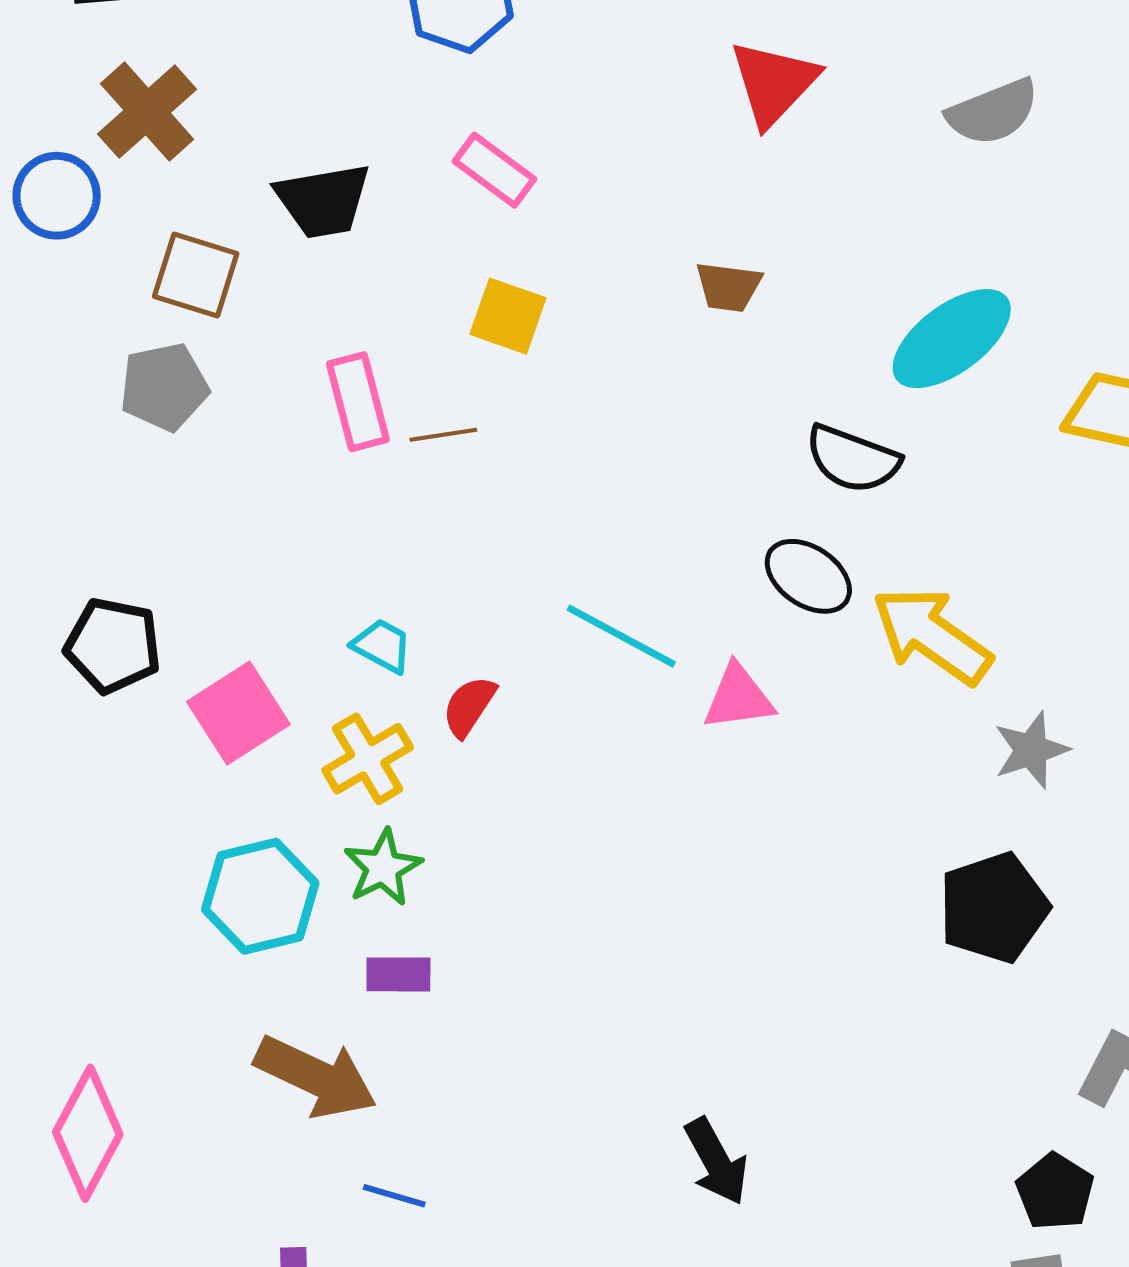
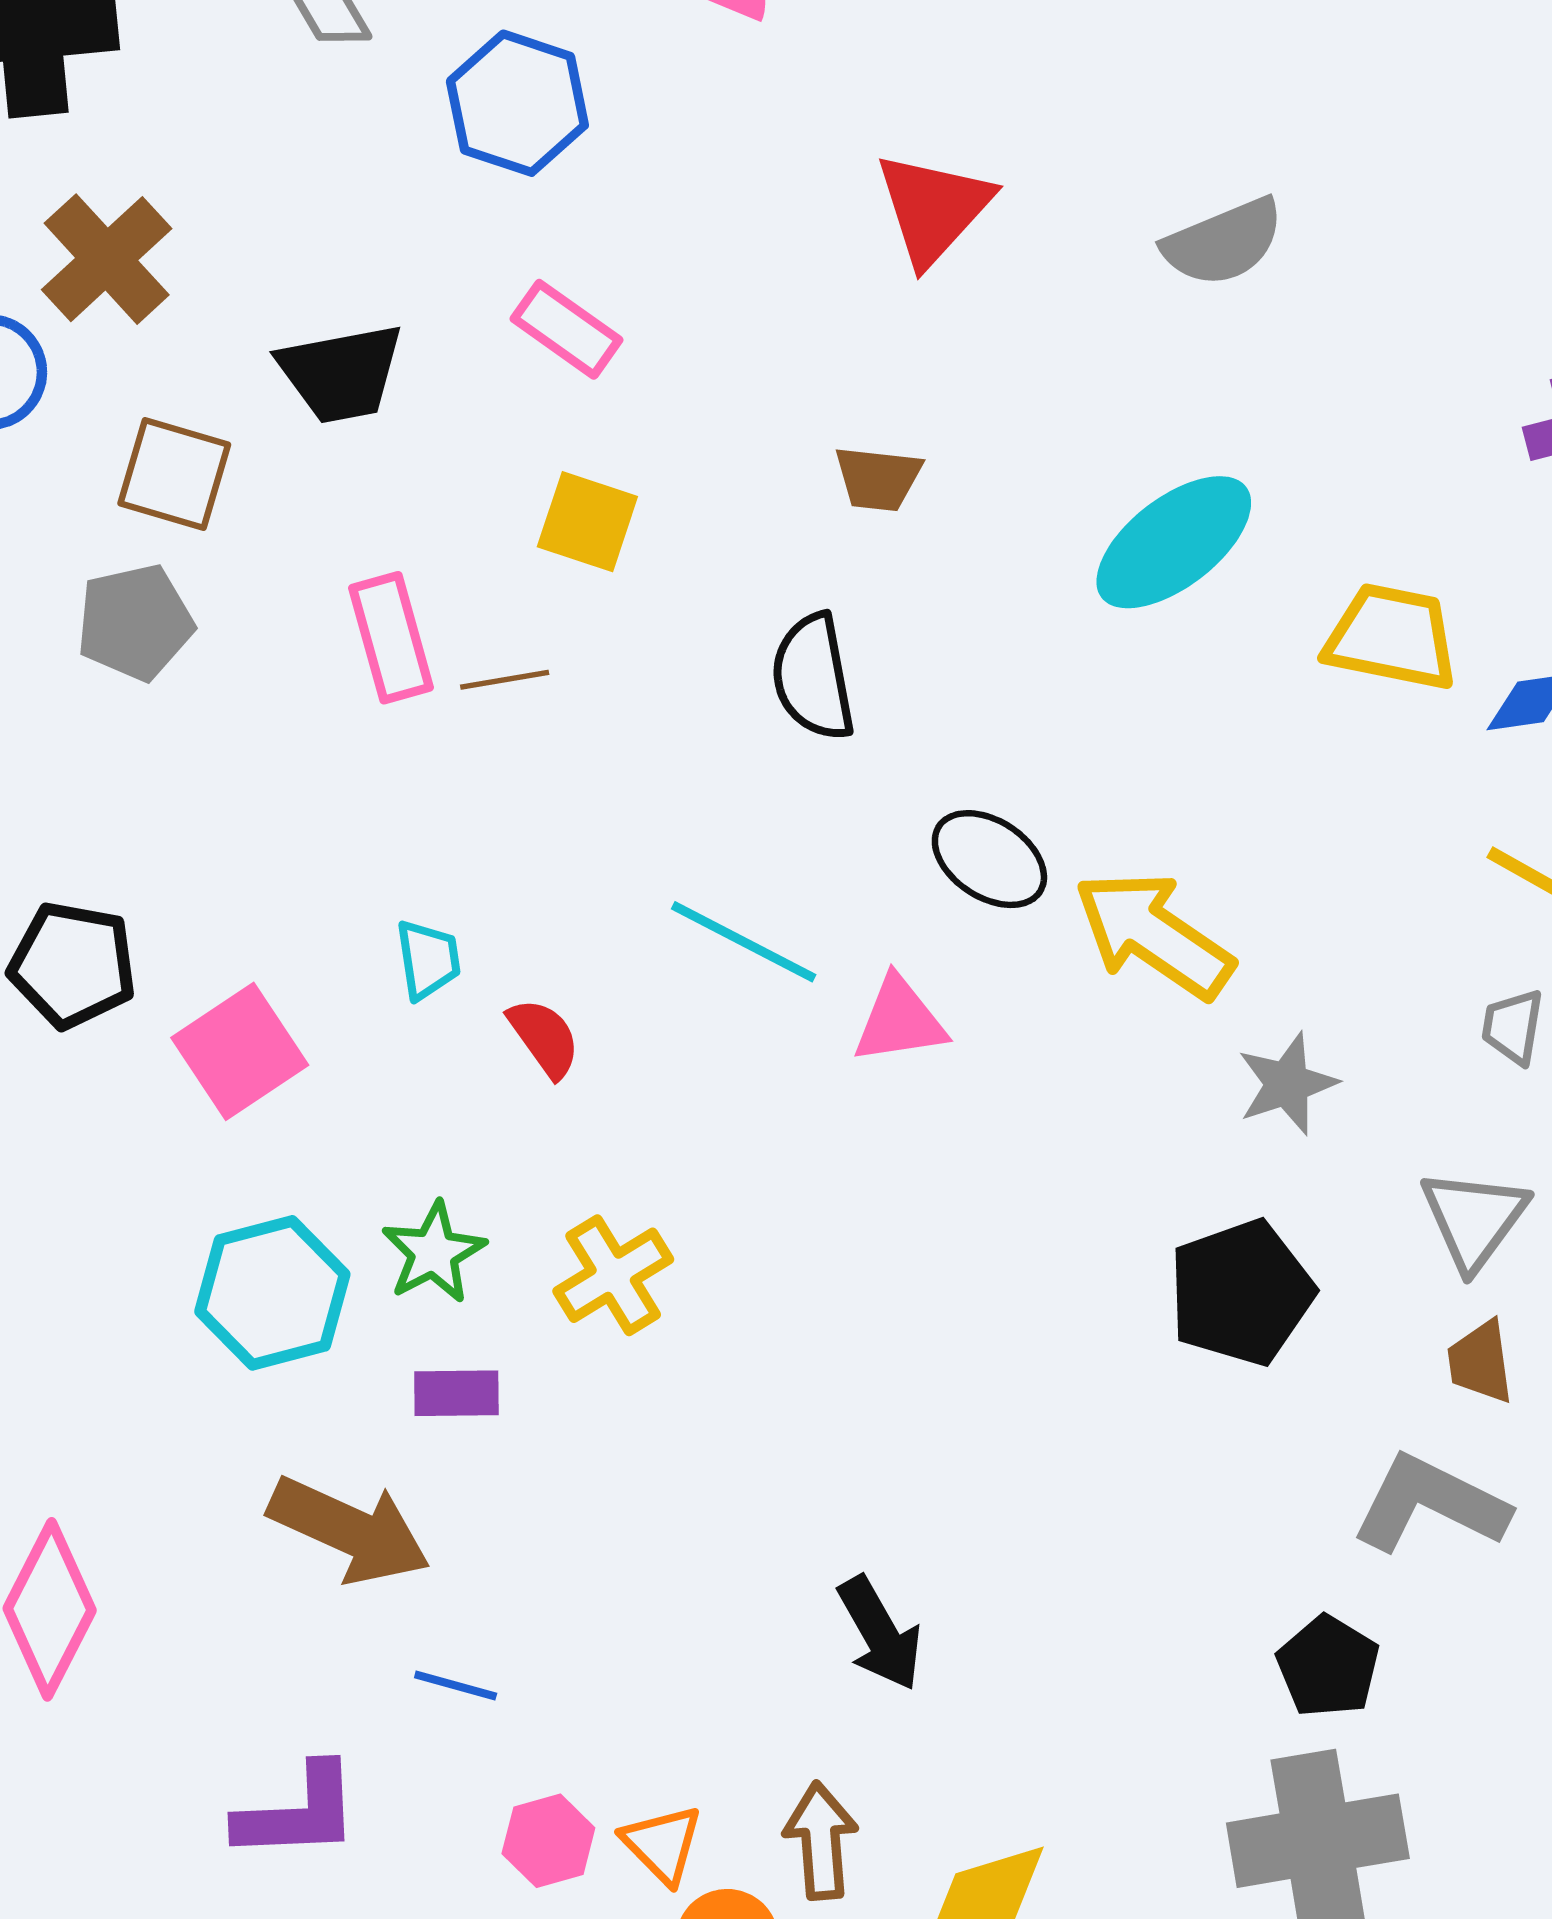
black semicircle: (853, 459) -> (813, 677), moved, turned 60
cyan trapezoid: (382, 646) -> (428, 960), turned 54
red semicircle: (469, 706) -> (544, 1038), turned 112
yellow cross: (368, 759) -> (613, 1275), moved

